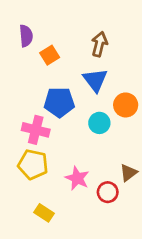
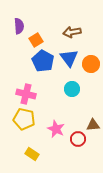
brown arrow: (99, 44) -> (72, 32), turned -114
blue pentagon: (59, 102) -> (43, 61), moved, turned 30
orange circle: (126, 105) -> (91, 64), moved
brown triangle: (128, 173) -> (93, 125), turned 32

